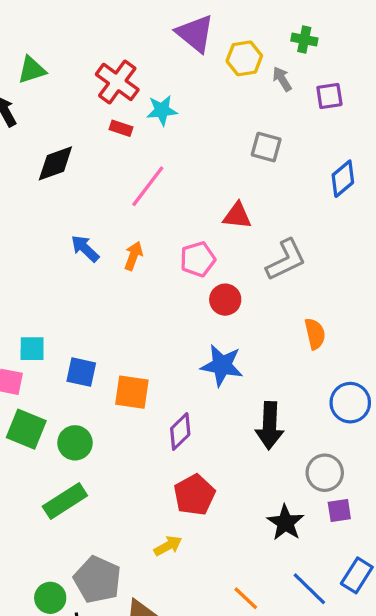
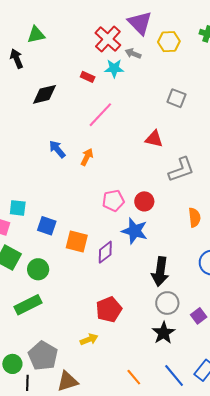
gray arrow: (282, 79) -> (133, 54), moved, turned -42
red cross: (117, 82) -> (108, 39), moved
pink pentagon: (198, 259) -> (113, 201), moved
red circle: (225, 300) -> (144, 201), moved
purple diamond: (180, 431) -> (105, 252), moved
gray circle: (325, 473) -> (167, 303), moved
purple square: (339, 510) -> (199, 316), moved, turned -35

